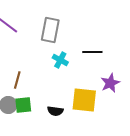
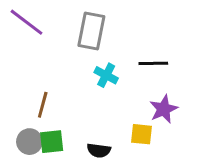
purple star: (110, 83) -> (164, 109), moved
yellow square: (84, 100) -> (141, 134), size x0.6

